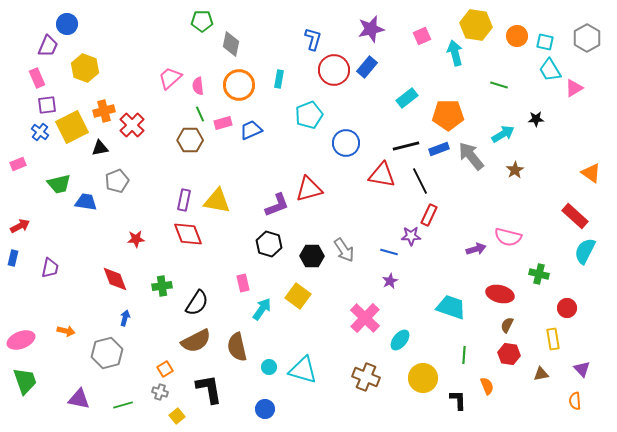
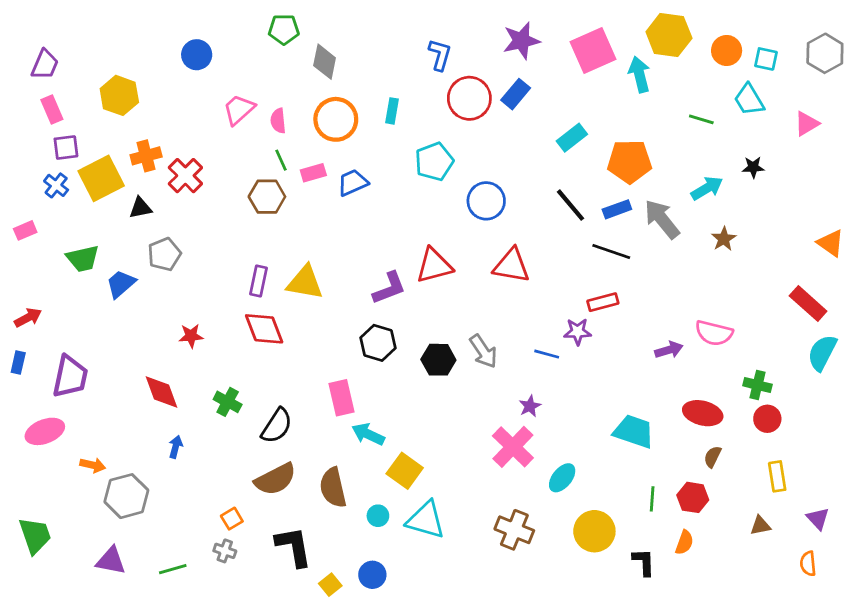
blue circle: (67, 24) -> (197, 55), moved
pink square: (422, 36) -> (593, 50), size x1.8
purple trapezoid: (48, 46) -> (45, 65), moved
cyan trapezoid: (550, 70) -> (749, 100), moved
black line: (406, 146) -> (571, 205), turned 64
red triangle: (382, 175) -> (512, 266), moved
black line: (420, 181) -> (611, 251), moved, turned -44
blue trapezoid: (86, 202) -> (121, 284), turned -50
red rectangle: (429, 215) -> (603, 302), turned 50
purple trapezoid: (50, 268) -> (70, 377), size x1.5
purple star: (390, 281) -> (530, 406), moved
pink rectangle: (243, 283) -> (341, 398), size x1.4
green cross: (162, 286) -> (228, 402), turned 36
yellow square: (298, 296) -> (405, 471), moved
red circle: (567, 308) -> (767, 419), moved
cyan arrow: (262, 309) -> (368, 434), turned -100
pink ellipse: (21, 340) -> (45, 431), moved
gray hexagon: (107, 353) -> (126, 496), moved
red hexagon: (509, 354) -> (693, 497), moved
orange semicircle: (487, 386) -> (684, 542), turned 42
yellow square: (177, 416) -> (330, 585), moved

